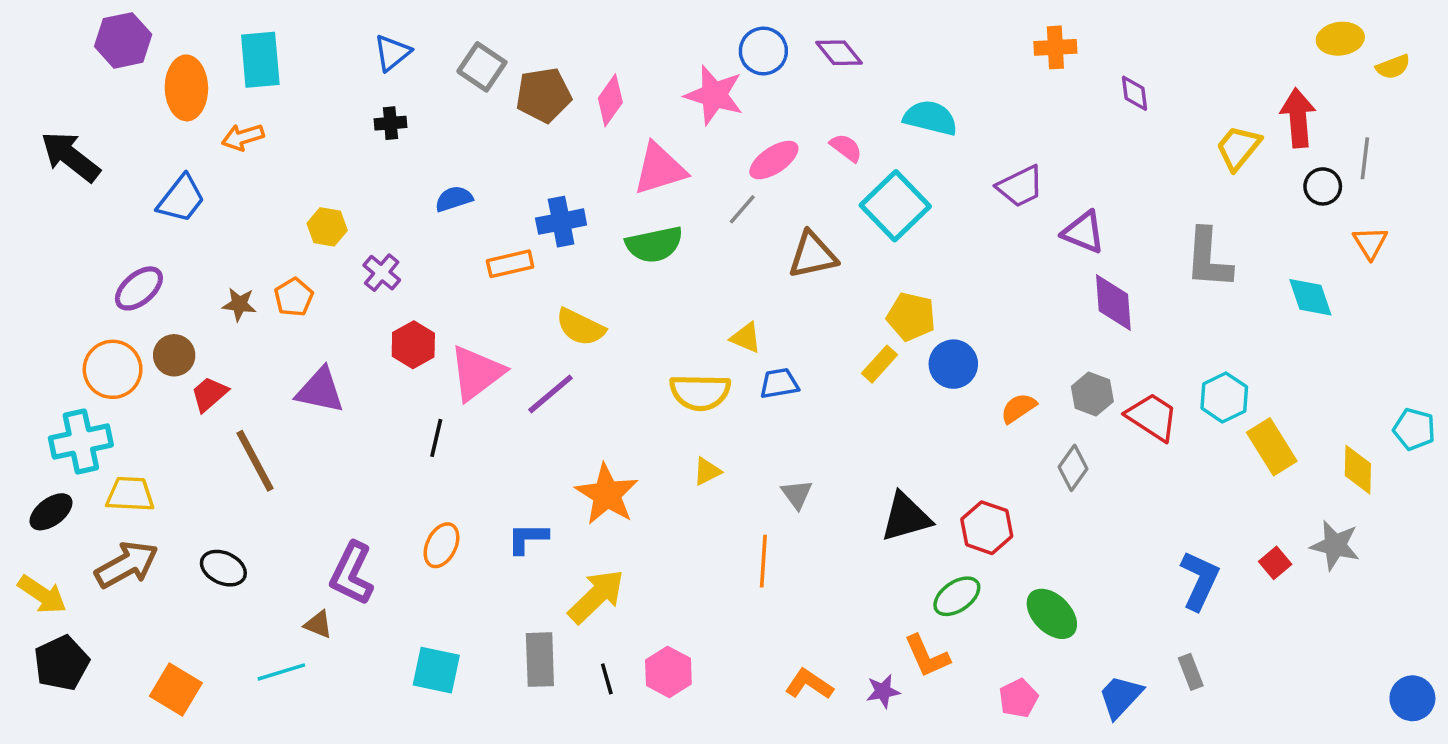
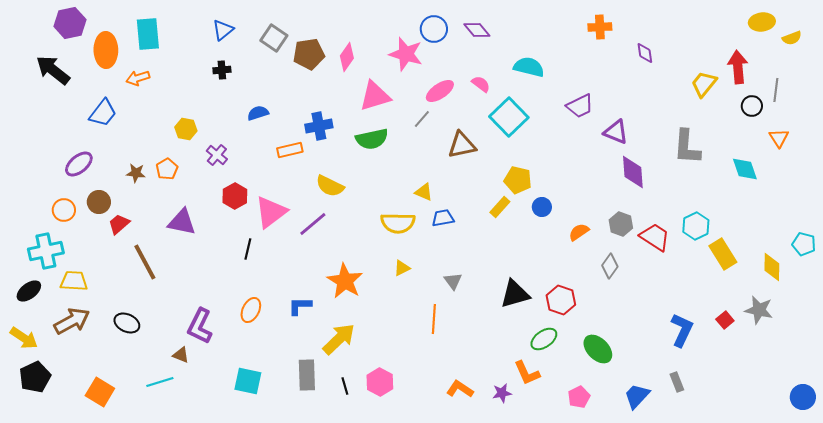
black arrow: (70, 157) -> (53, 70), moved
blue circle: (953, 364) -> (542, 207), size x0.7
orange circle: (113, 369) -> (64, 210), size x0.7

